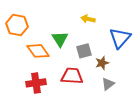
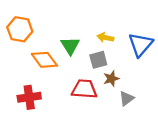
yellow arrow: (88, 19) -> (105, 38), moved
brown star: (102, 63) -> (111, 79), moved
red cross: (36, 83) -> (29, 97), moved

